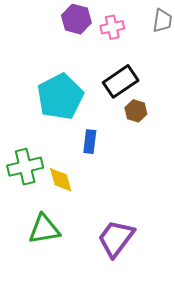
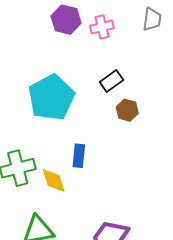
black rectangle: (121, 81) -> (111, 81), size x0.7
blue rectangle: (90, 142) -> (79, 156), moved

